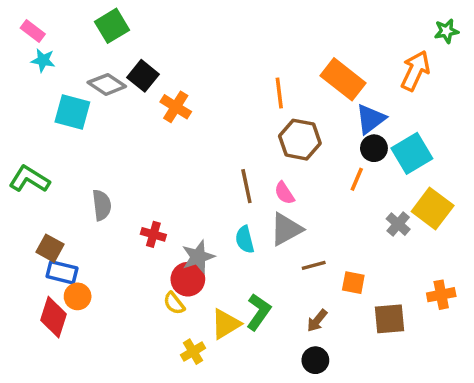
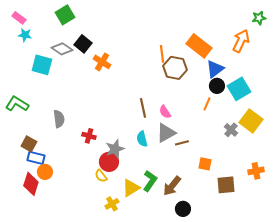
brown hexagon: (300, 140) -> (175, 68), moved
brown line: (314, 265) -> (182, 143), moved
brown arrow: (317, 321) -> (172, 186), moved, size x1.5

